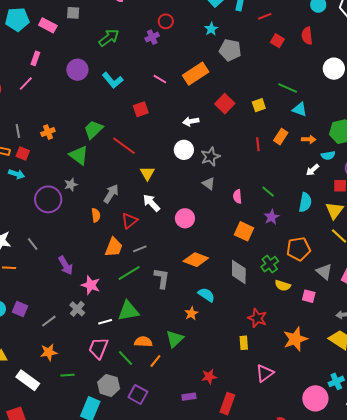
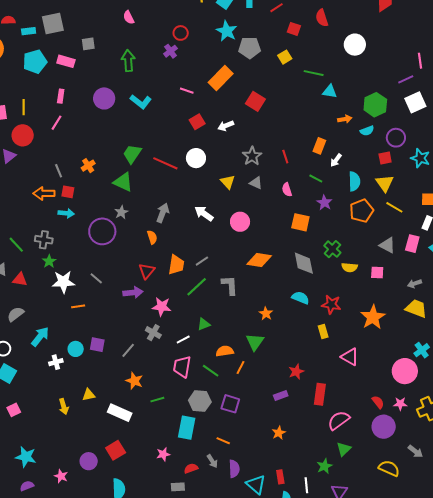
cyan star: (211, 29) -> (227, 31), size x1.5
green arrow: (109, 38) -> (128, 61), turned -45
yellow square: (259, 105) -> (285, 57), moved
red square: (141, 109) -> (197, 122), moved
orange rectangle: (281, 137) -> (319, 146), moved
red line: (258, 144) -> (285, 157), moved
white circle: (184, 150) -> (196, 158), moved
white arrow: (313, 170) -> (336, 160), moved
yellow triangle: (147, 173) -> (228, 182), moved
red triangle: (129, 221) -> (147, 271), moved
orange pentagon: (298, 249) -> (362, 211), moved
purple arrow: (66, 265) -> (133, 293), turned -54
cyan semicircle: (206, 295) -> (300, 298), moved
green triangle: (128, 311) -> (204, 324), size x0.6
orange star: (49, 352) -> (134, 381), turned -30
pink triangle: (265, 373) -> (350, 357), turned -42

